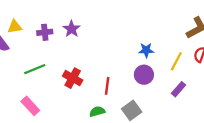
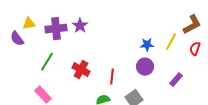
purple cross: (45, 32) -> (56, 29), size x1.5
yellow line: (176, 61) -> (171, 42), moved
green line: (35, 69) -> (47, 62), turned -36

